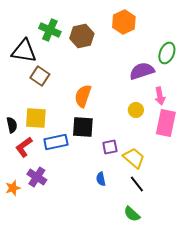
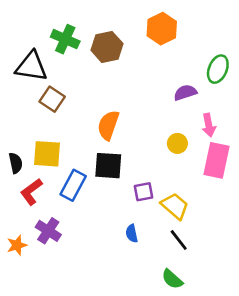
purple semicircle: (142, 71) -> (185, 93), size x0.7
blue rectangle: (56, 142) -> (73, 185), turned -50

